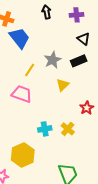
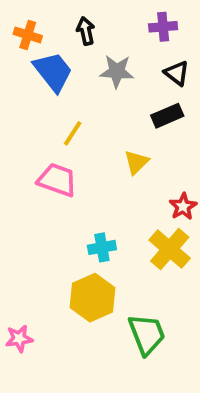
black arrow: (47, 12) -> (86, 31), moved
gray star: (53, 60) -> (117, 71), moved, turned 30
yellow cross: (68, 129) -> (170, 249), moved, size x1.5
yellow hexagon: (23, 155) -> (92, 298), moved

